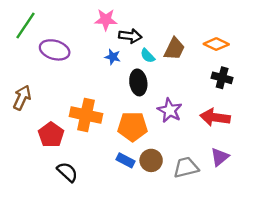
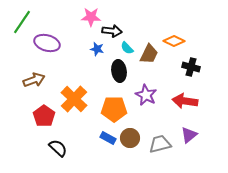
orange diamond: (216, 44) -> (174, 41), moved
brown trapezoid: (174, 49) -> (149, 54), moved
brown arrow: (22, 98) -> (34, 80), moved, turned 45
orange cross: (86, 115) -> (74, 99), turned 32

